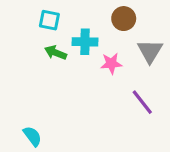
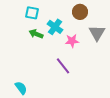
cyan cross: (85, 42) -> (55, 27), turned 35
purple line: (142, 102) -> (63, 66), moved

